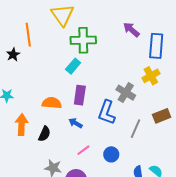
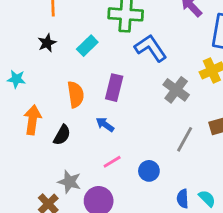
black star: (13, 55) -> (47, 43), moved
cyan rectangle: (73, 66) -> (87, 46), moved
orange semicircle: (52, 103) -> (76, 94), turned 72
blue L-shape: (107, 112) -> (151, 48), moved, turned 120

